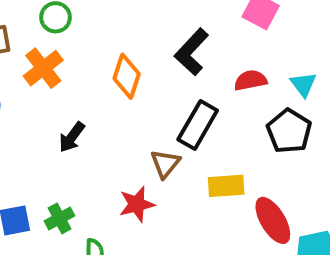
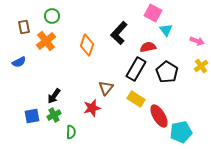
cyan triangle: (303, 84) -> (166, 30), moved
black rectangle: (198, 125) -> (136, 69), moved
black arrow: (72, 137) -> (54, 96), moved
yellow rectangle: (226, 186) -> (136, 99), turned 36

